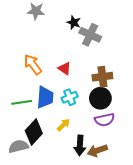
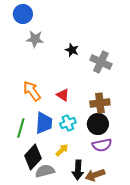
gray cross: (90, 35) -> (101, 62), moved
green line: (22, 102) -> (21, 128), turned -66
gray semicircle: (18, 146) -> (45, 171), moved

